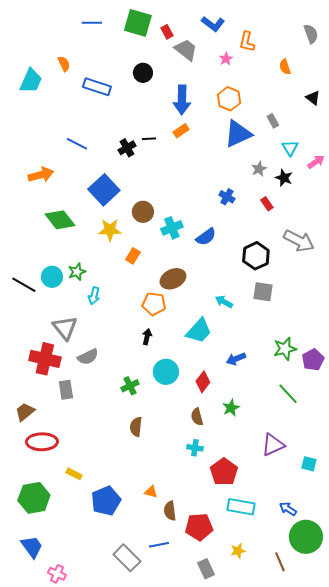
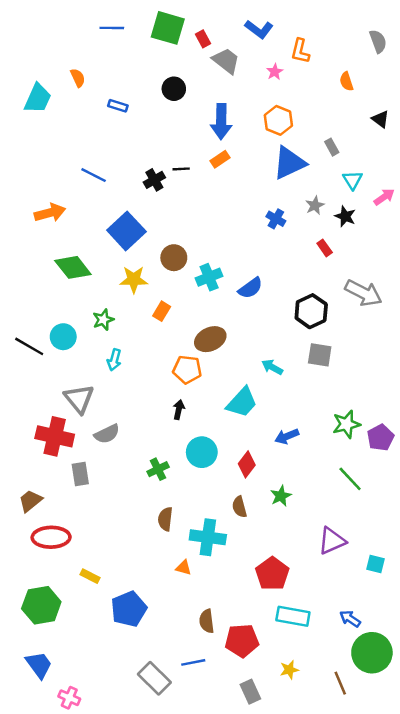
blue rectangle: (97, 87) -> (118, 106), size x0.6
blue cross: (227, 197) -> (276, 219), moved
green star: (77, 272) -> (103, 320), moved
cyan cross: (195, 448) -> (208, 537), moved, size x1.8
orange triangle: (151, 492) -> (184, 568), moved

